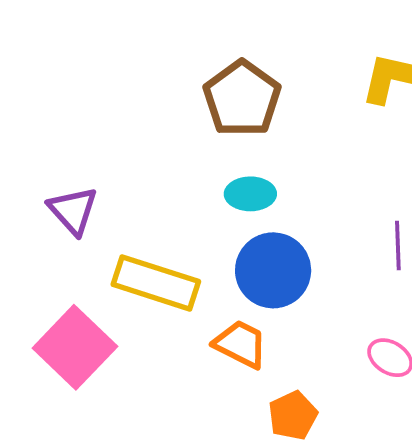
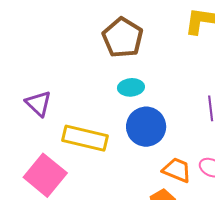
orange trapezoid: (241, 344) -> (177, 170), moved

